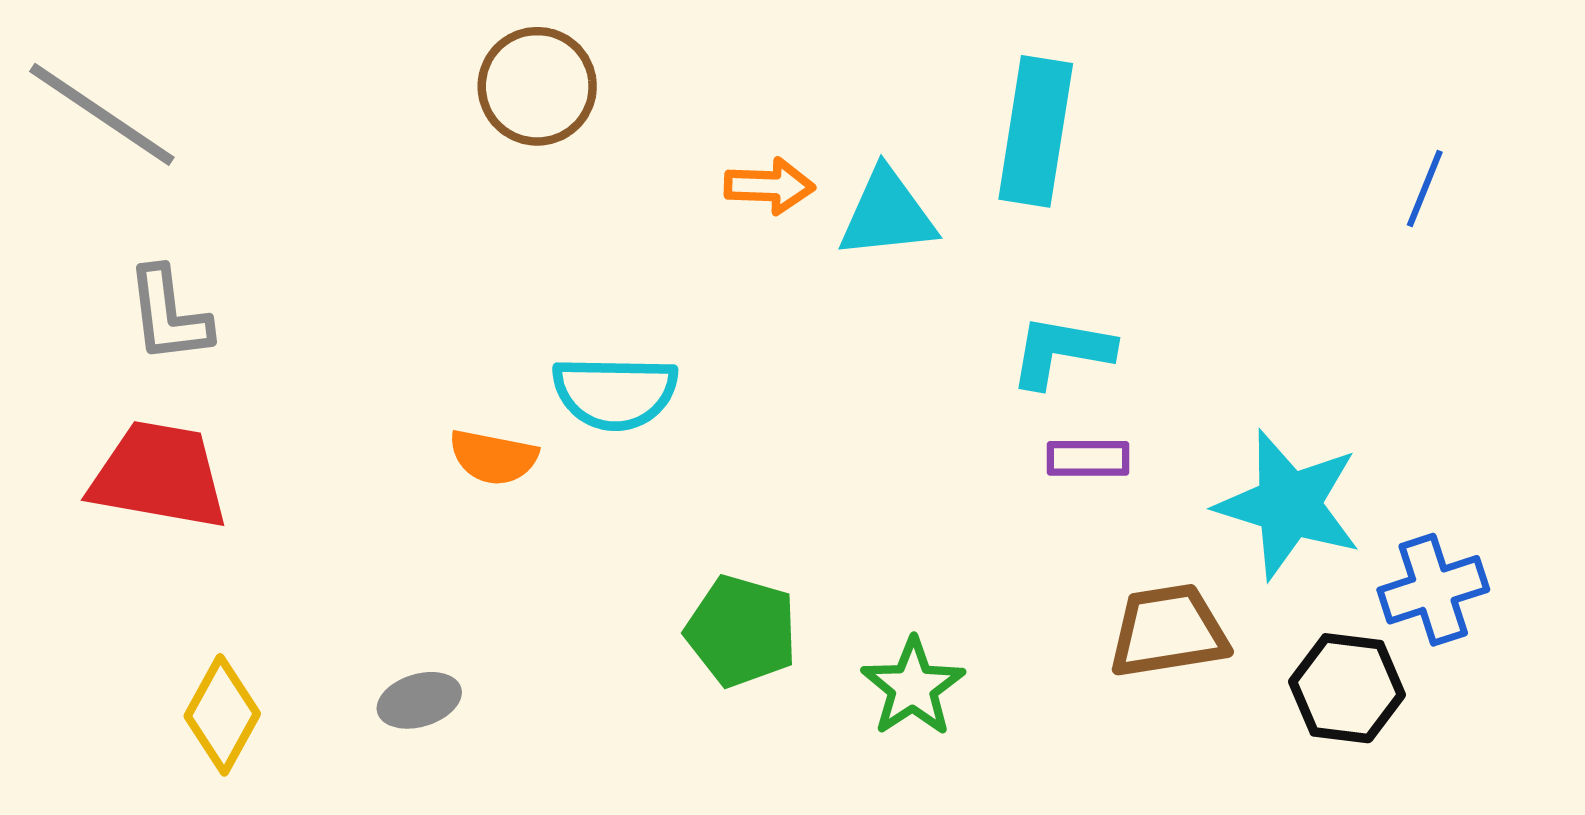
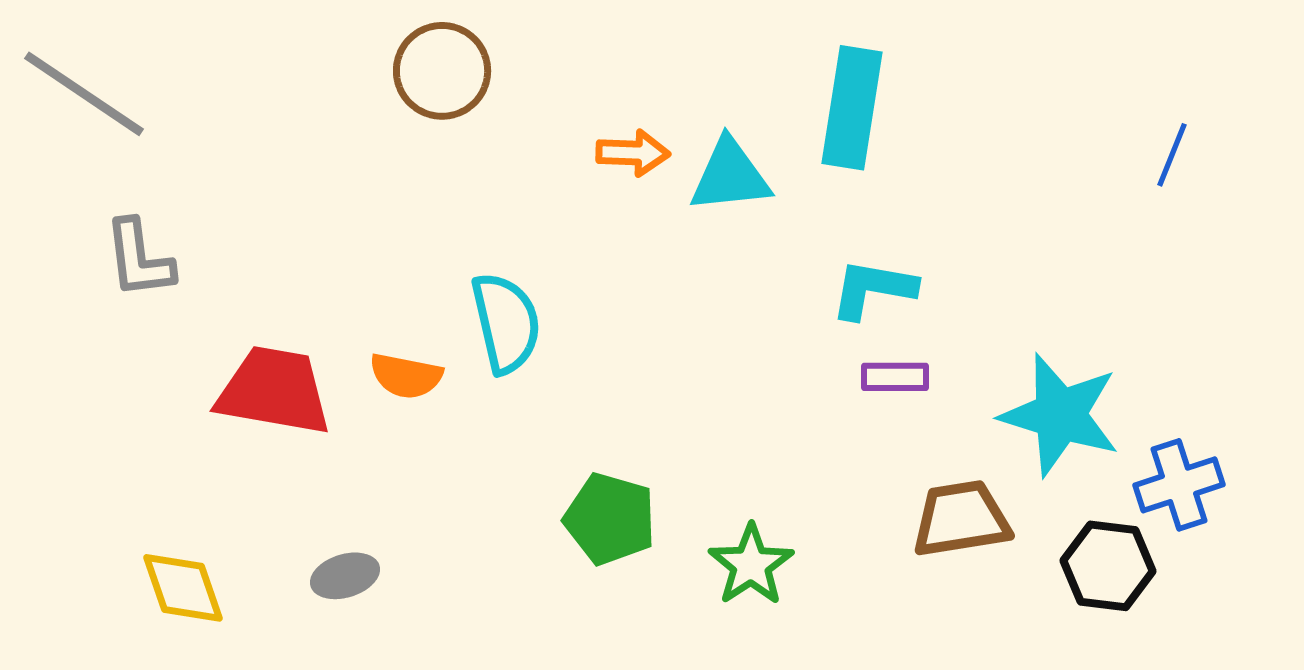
cyan semicircle: (615, 393) -> (506, 323), turned -104
red trapezoid: (159, 475) -> (274, 391), moved
yellow diamond: (222, 715) -> (183, 588), turned -48

